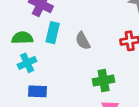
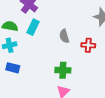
gray semicircle: (83, 41) -> (64, 36), moved

